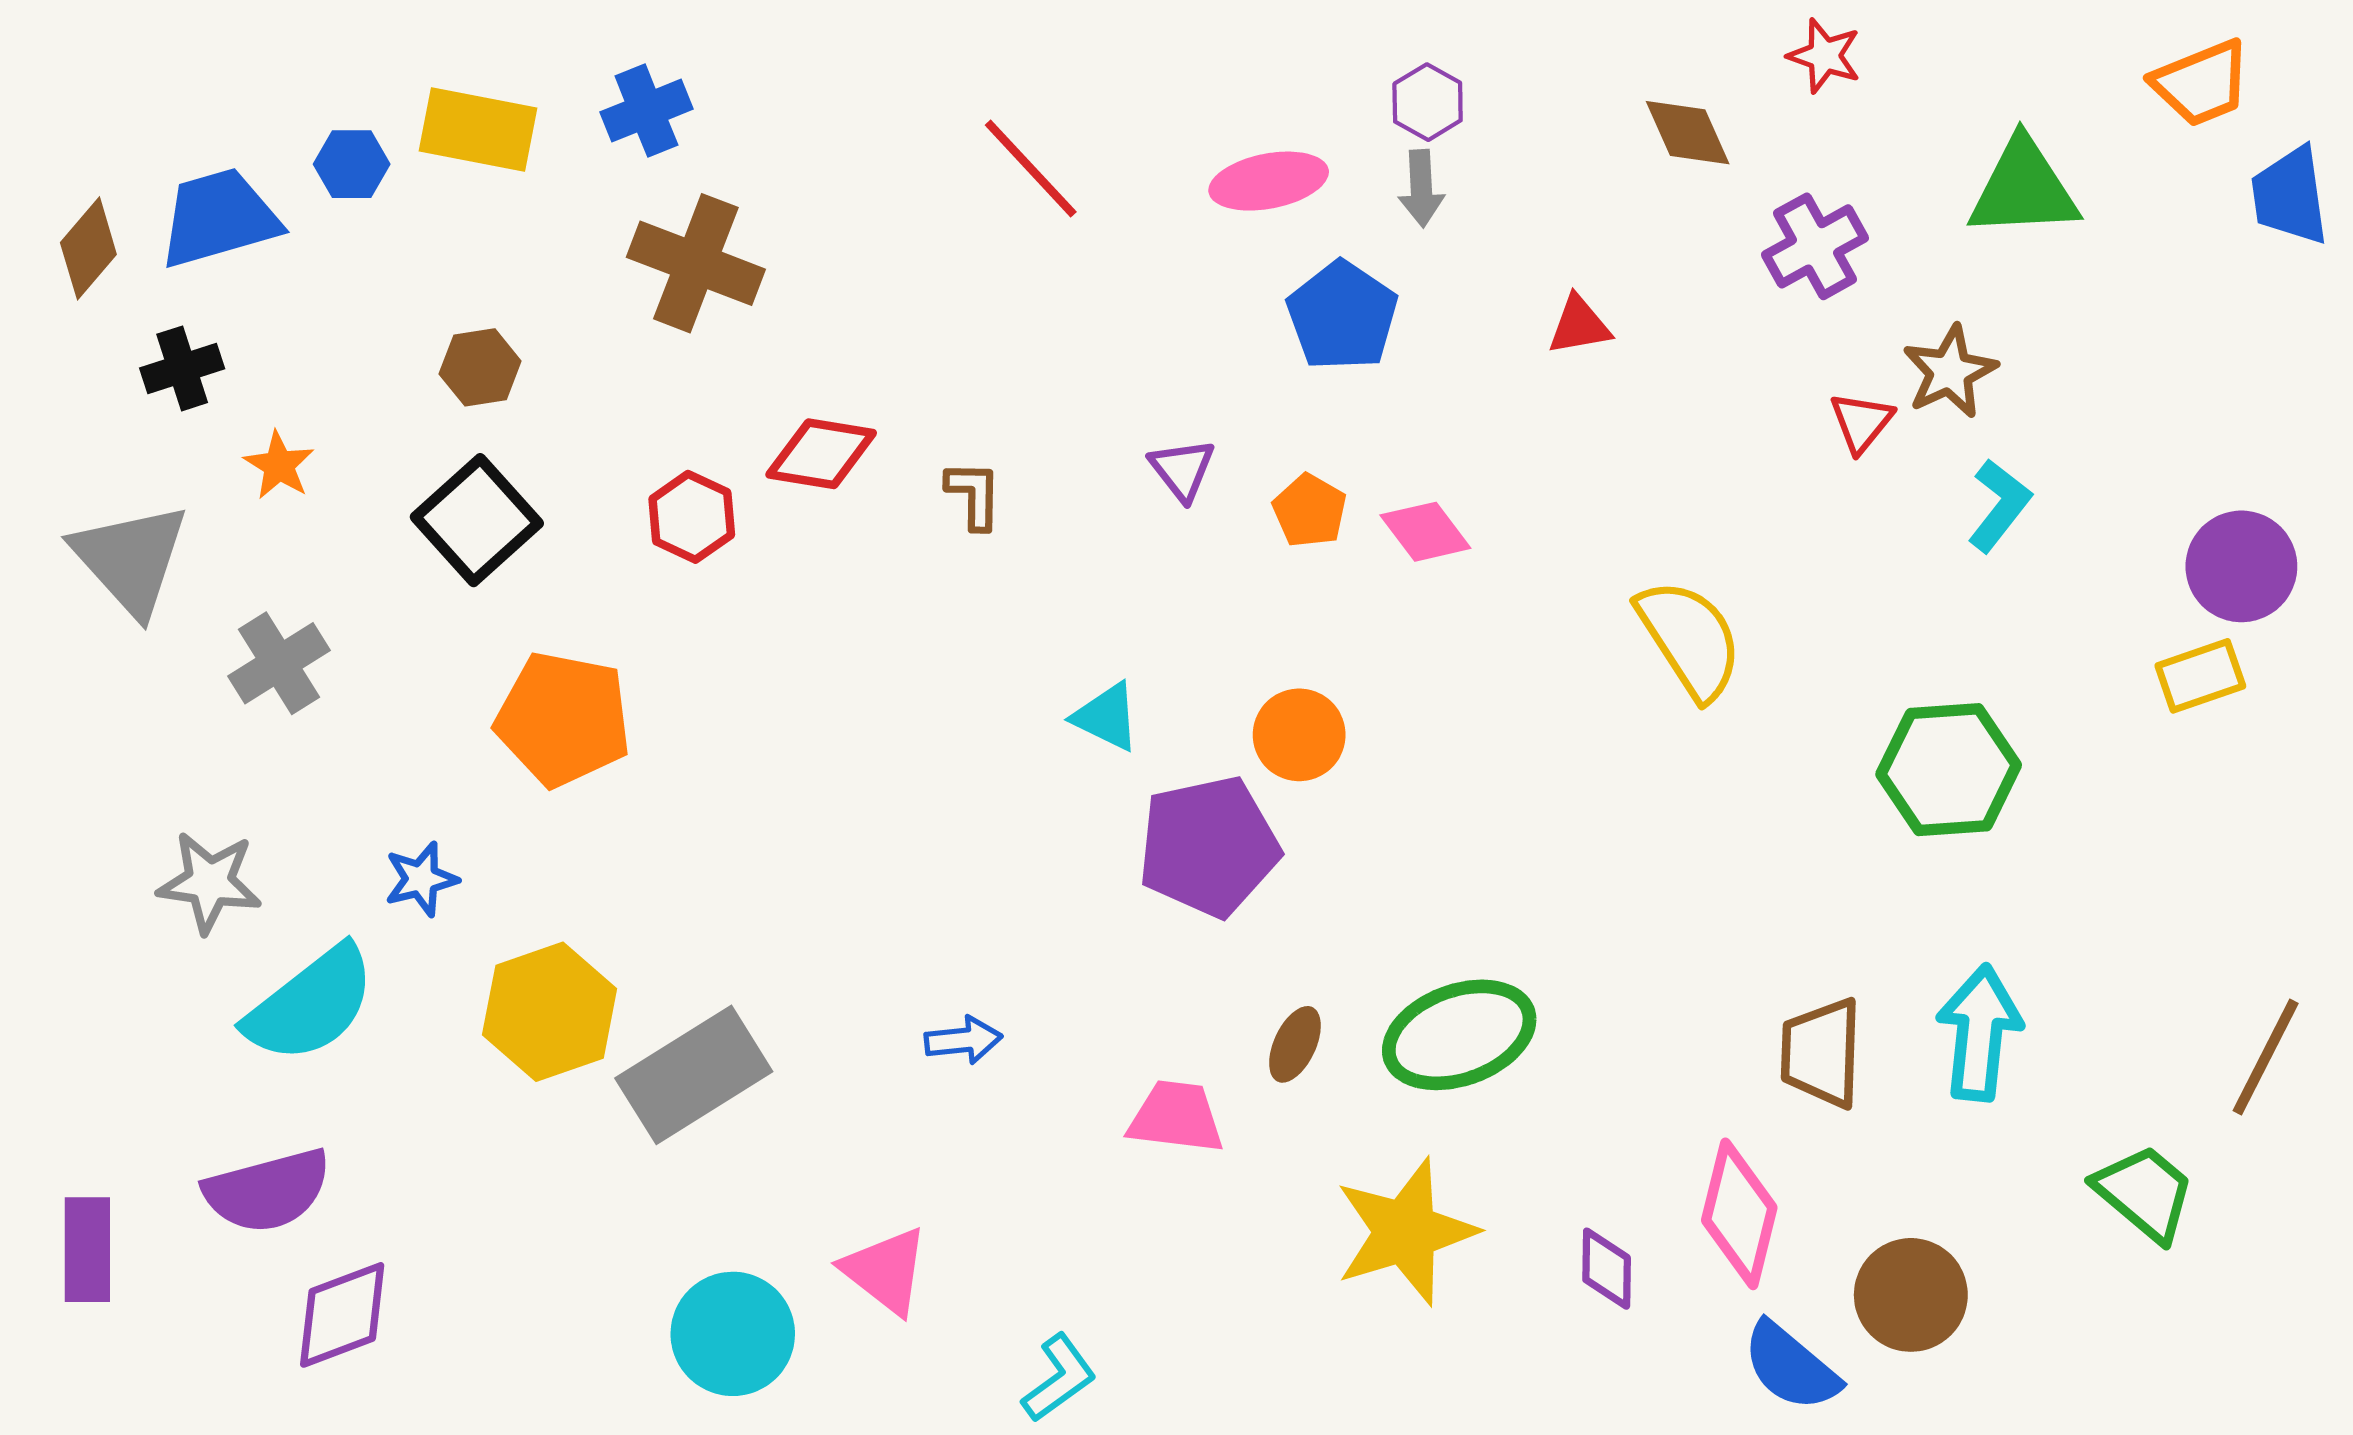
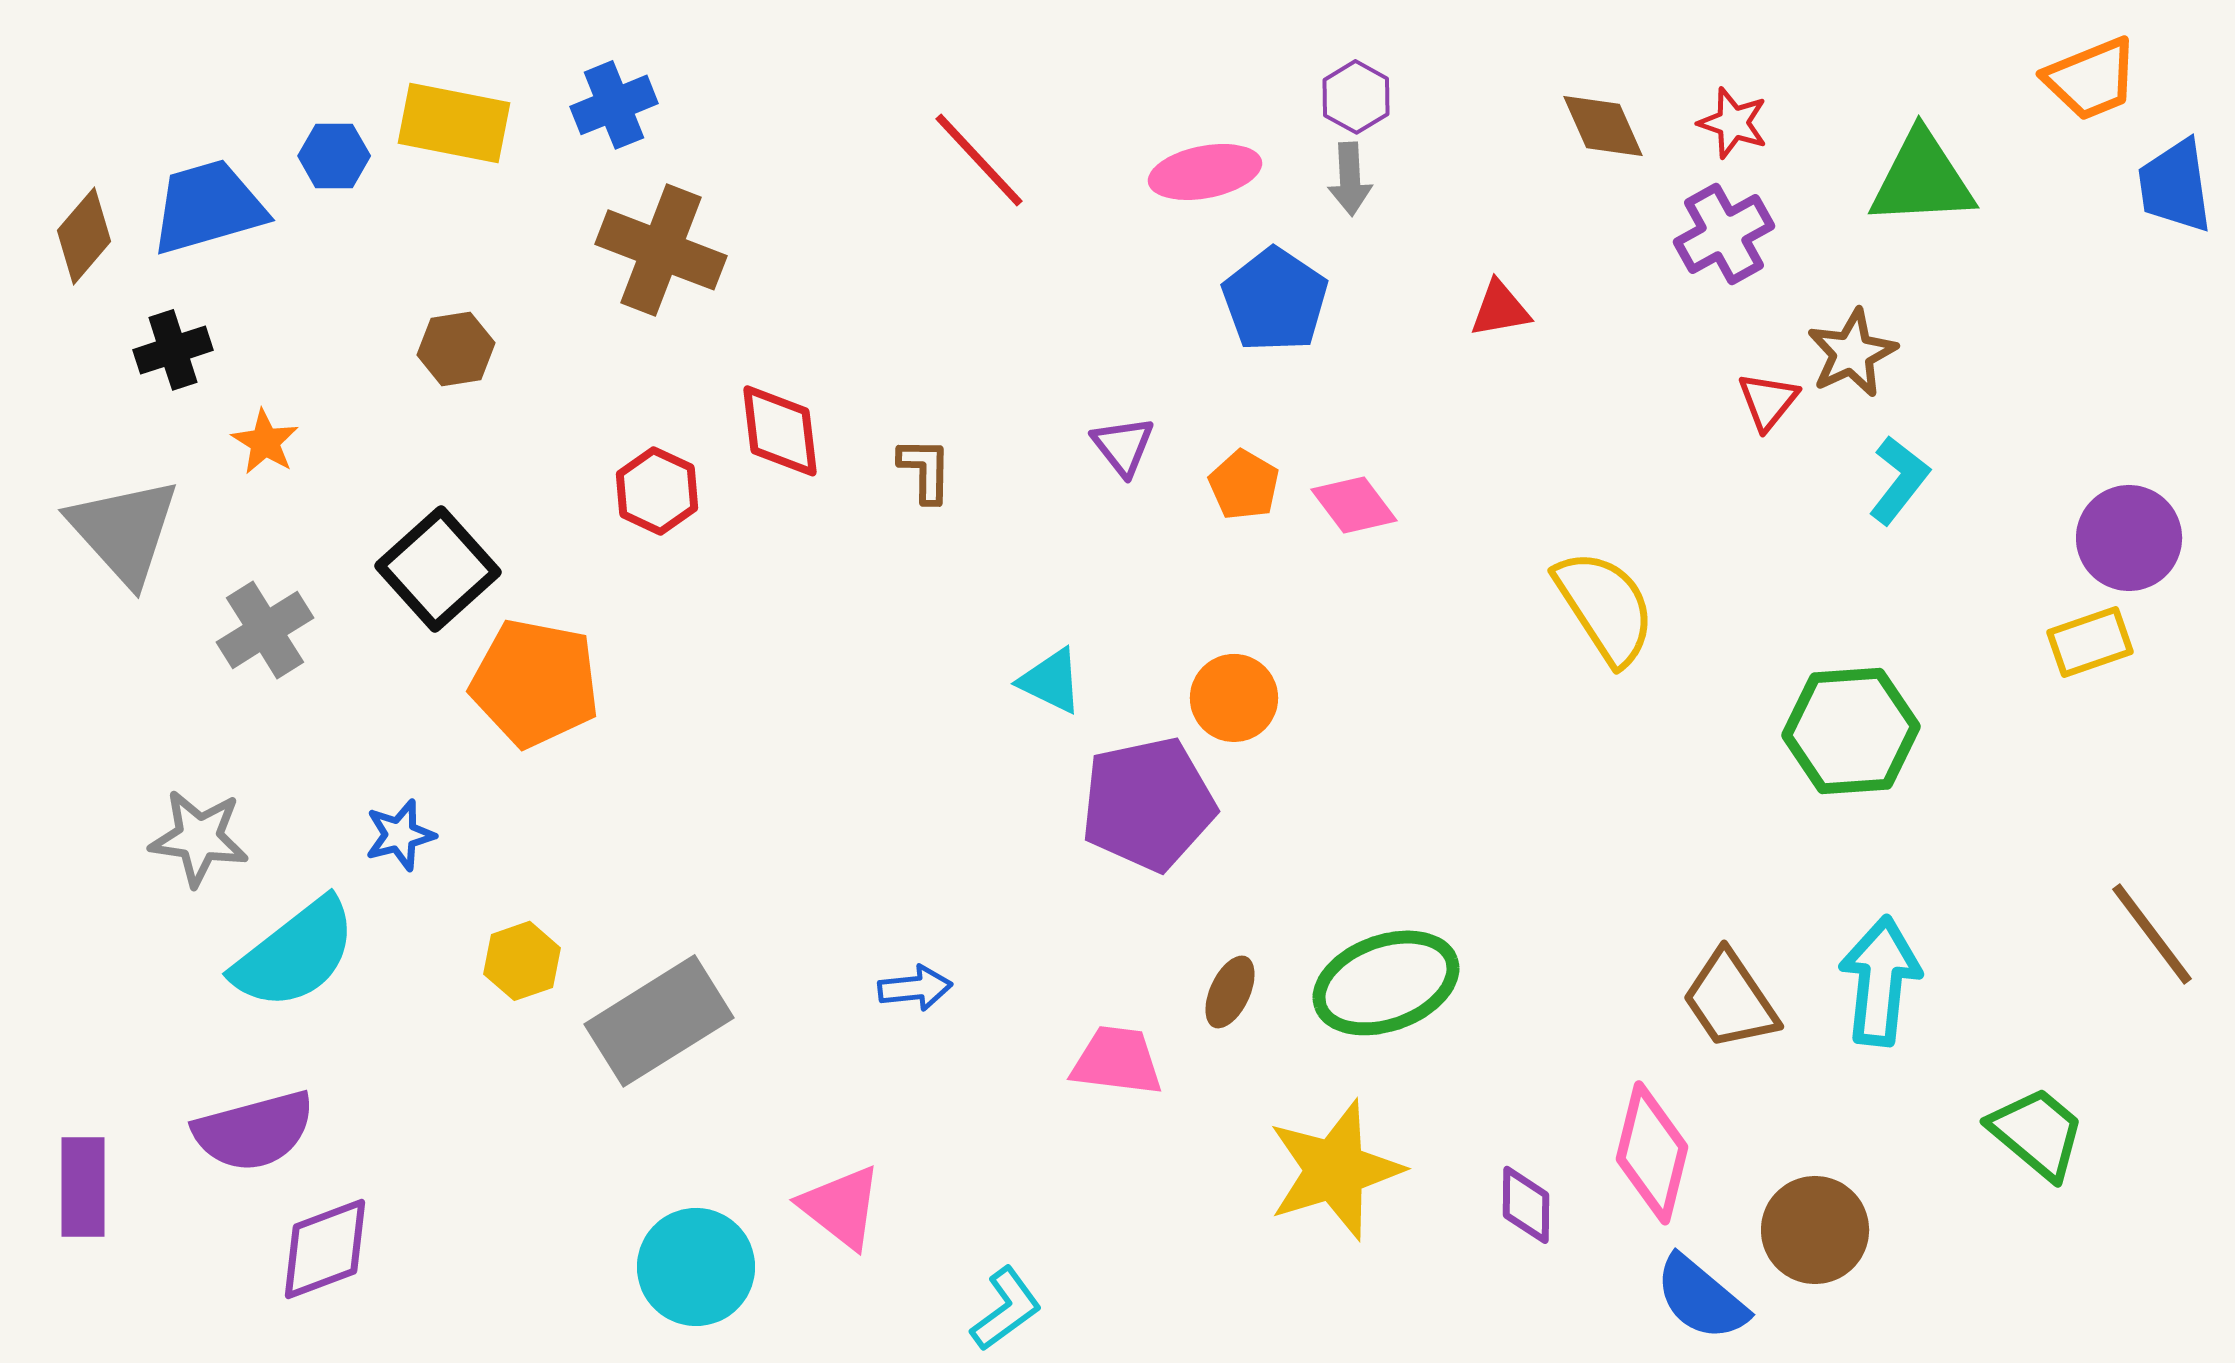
red star: (1824, 56) -> (1733, 123), moved
red diamond: (821, 454) -> (780, 431), turned 74
black square: (477, 520) -> (438, 569), moved
yellow hexagon: (550, 1012) -> (522, 961), size x0.6
brown trapezoid: (1821, 1053) -> (1730, 1000), turned -36
brown line: (2266, 1057) -> (2152, 934), moved, turned -64

